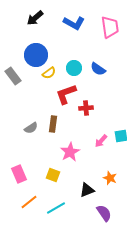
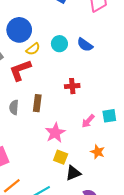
red L-shape: (66, 94) -> (20, 70), moved
gray semicircle: (31, 128) -> (14, 107), turned 128
yellow square: (53, 175) -> (61, 157), moved
orange star: (110, 178) -> (98, 152), moved

